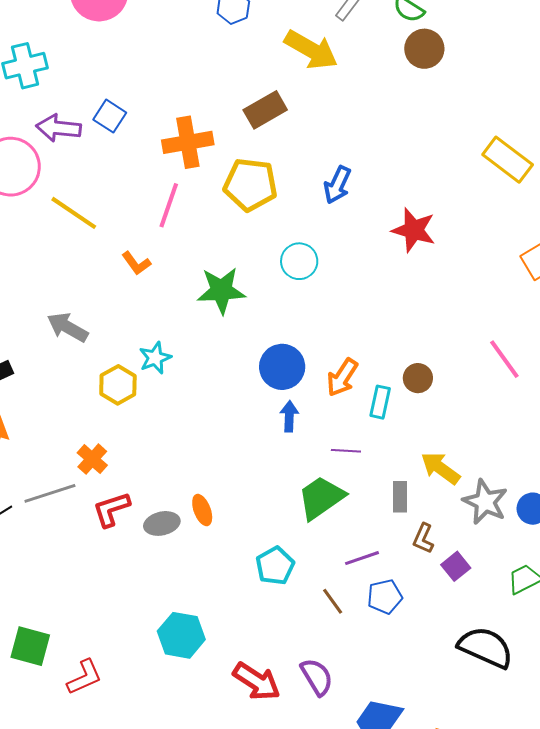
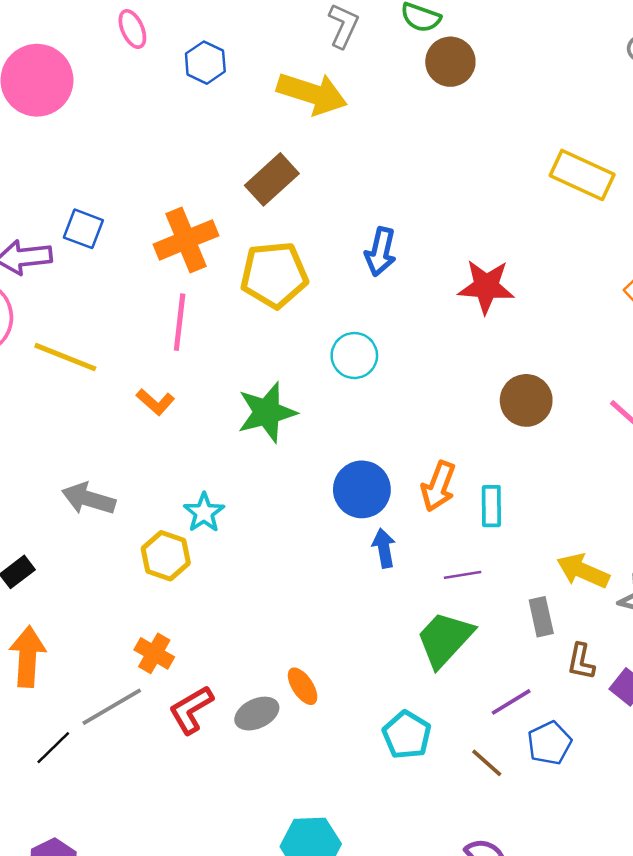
brown circle: (418, 378) -> (526, 400), moved, size x1.4

